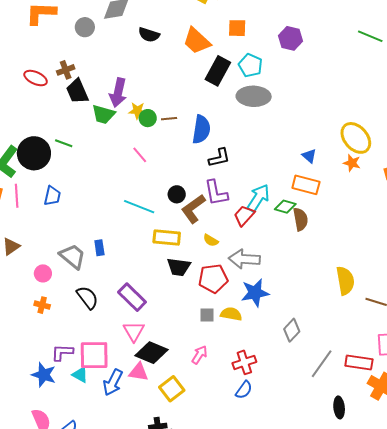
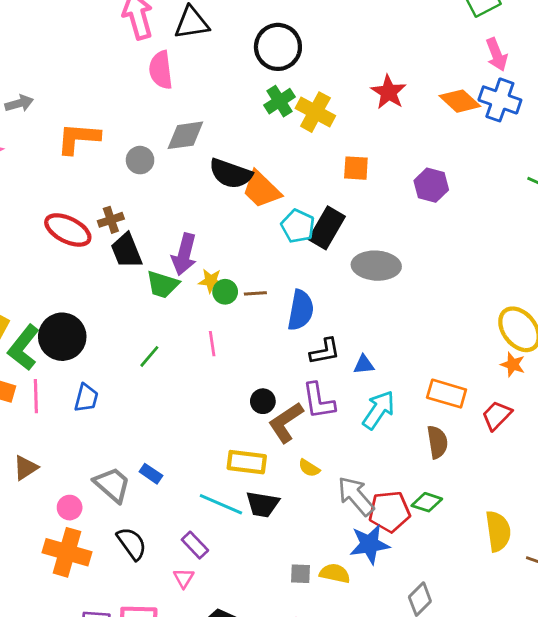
black semicircle: (149, 35) -> (231, 174), size x1.4
orange trapezoid: (197, 41) -> (261, 189), moved
cyan pentagon: (250, 65) -> (298, 226), moved
red ellipse: (36, 78) -> (68, 230), size x1.4
green line: (64, 143) -> (149, 356), moved, turned -72
pink line: (140, 155) -> (212, 344), turned 30
blue triangle: (309, 156) -> (364, 365), moved, turned -49
cyan line: (139, 207) -> (221, 504), moved
green diamond: (285, 207) -> (427, 502), moved
red trapezoid: (244, 215) -> (497, 415), moved
blue rectangle: (99, 248) -> (151, 474), turned -49
gray arrow: (244, 259) -> (356, 496), turned 44
red pentagon: (213, 278) -> (389, 512), moved
purple rectangle: (132, 297) -> (195, 545), size x0.7
orange cross: (42, 305) -> (67, 552), size x2.0
pink triangle: (134, 331) -> (184, 578), moved, size x0.7

